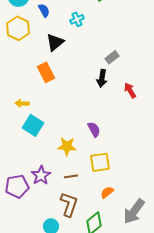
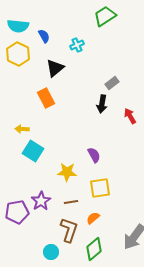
orange semicircle: (107, 192) -> (93, 218), moved

